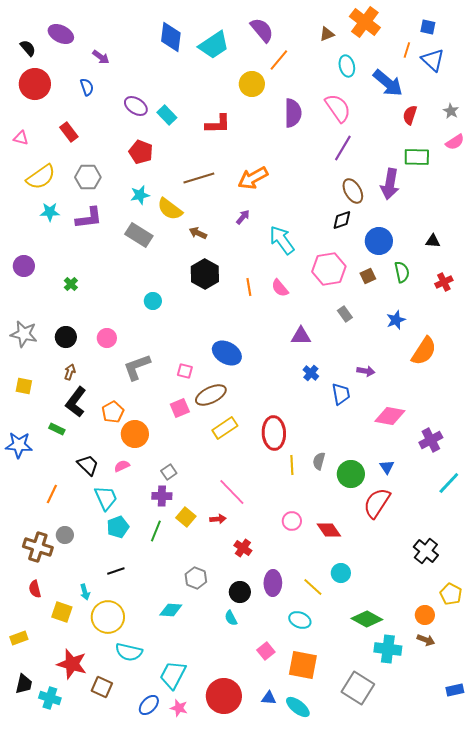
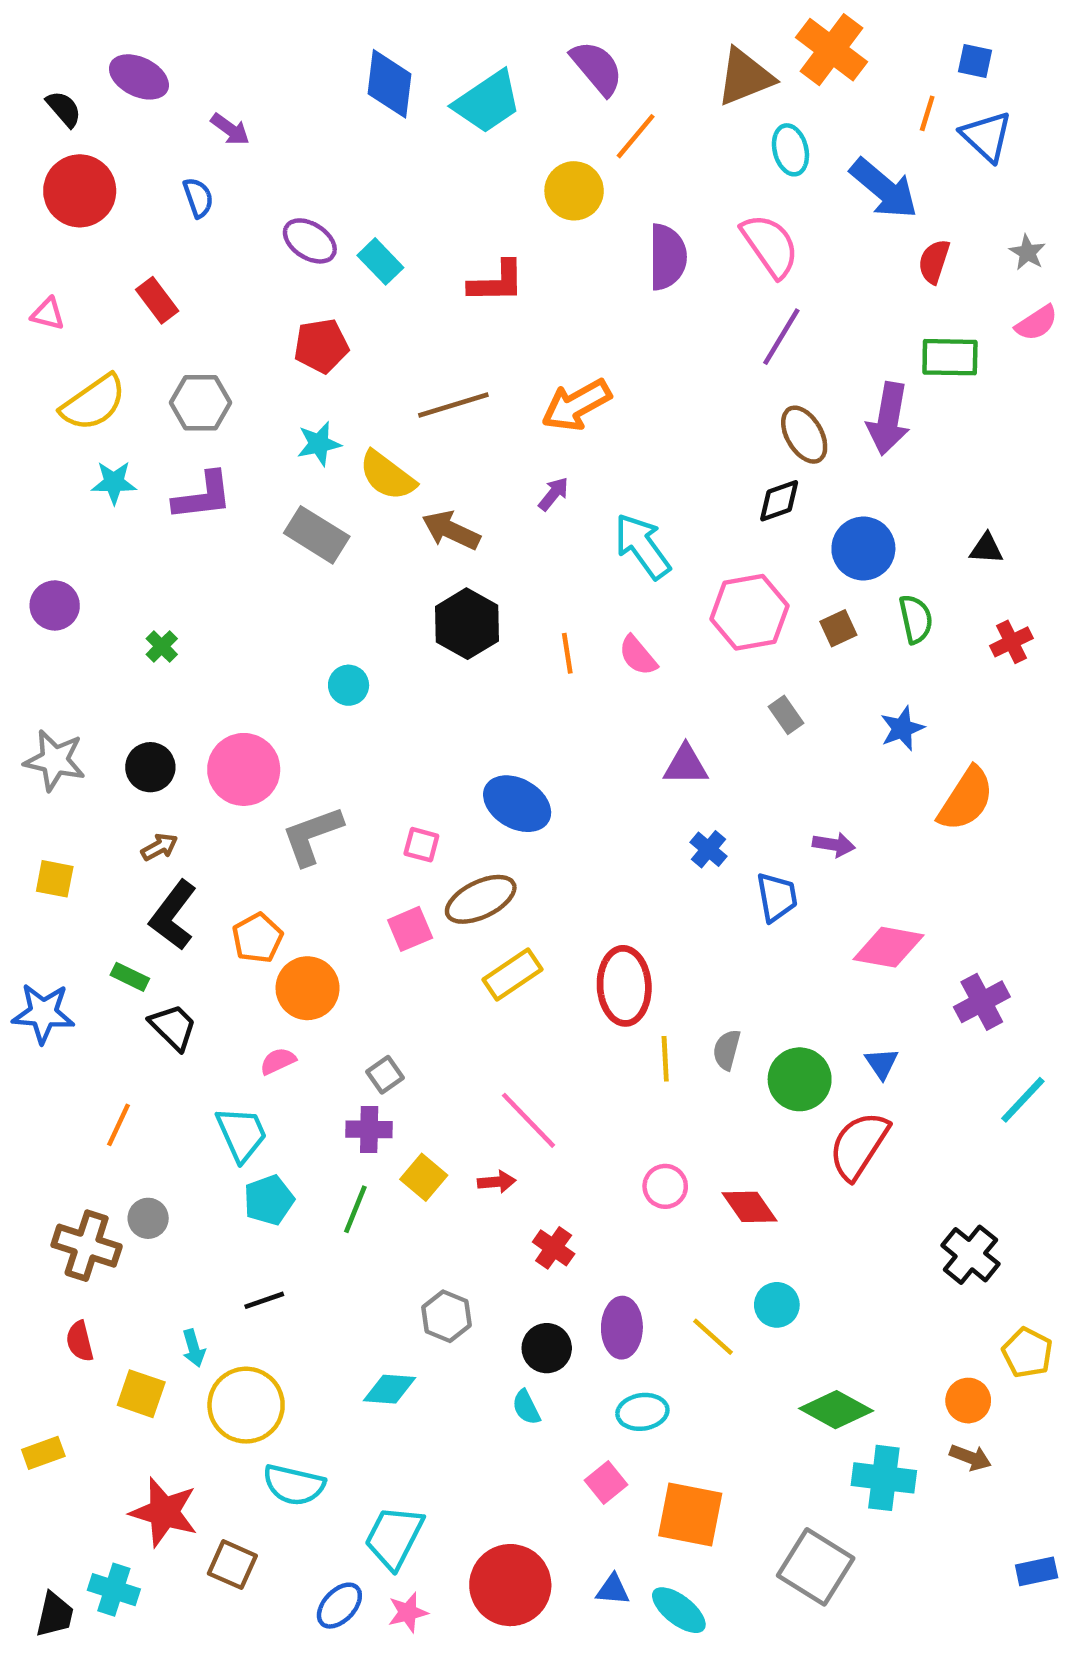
brown triangle: (327, 34) -> (745, 77), size x1.8
red pentagon: (141, 152) -> (321, 346), turned -30
brown arrow: (198, 233) -> (451, 530), size x1.4
pink circle: (107, 338) -> (244, 769), size x1.6
brown arrow: (70, 372) -> (159, 847), turned 42
black trapezoid: (88, 465) -> (173, 1027), moved
cyan ellipse: (300, 620) -> (642, 1412), moved, turned -30
black trapezoid: (24, 684) -> (55, 1615), moved
pink star: (179, 708) -> (408, 1612), turned -30

